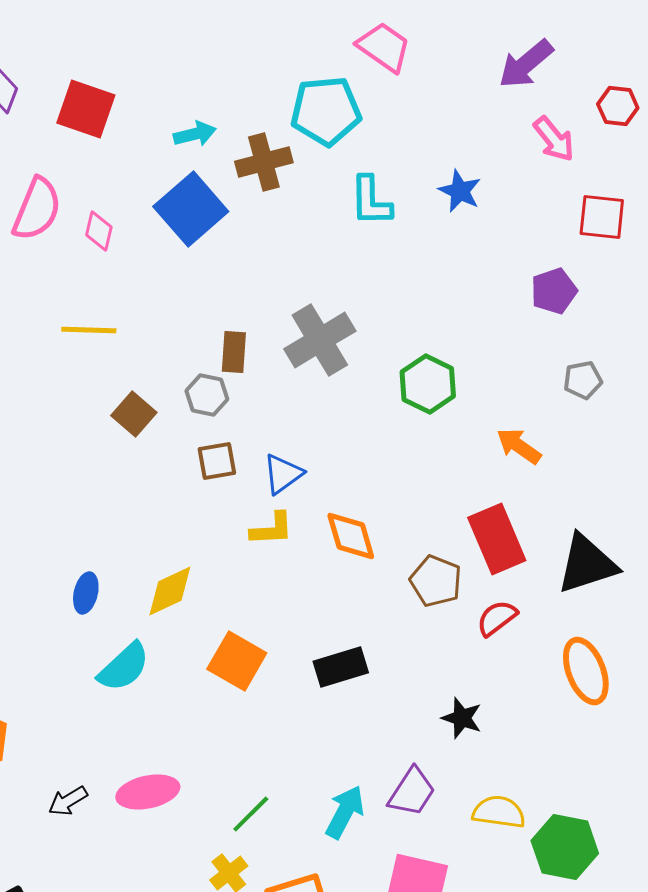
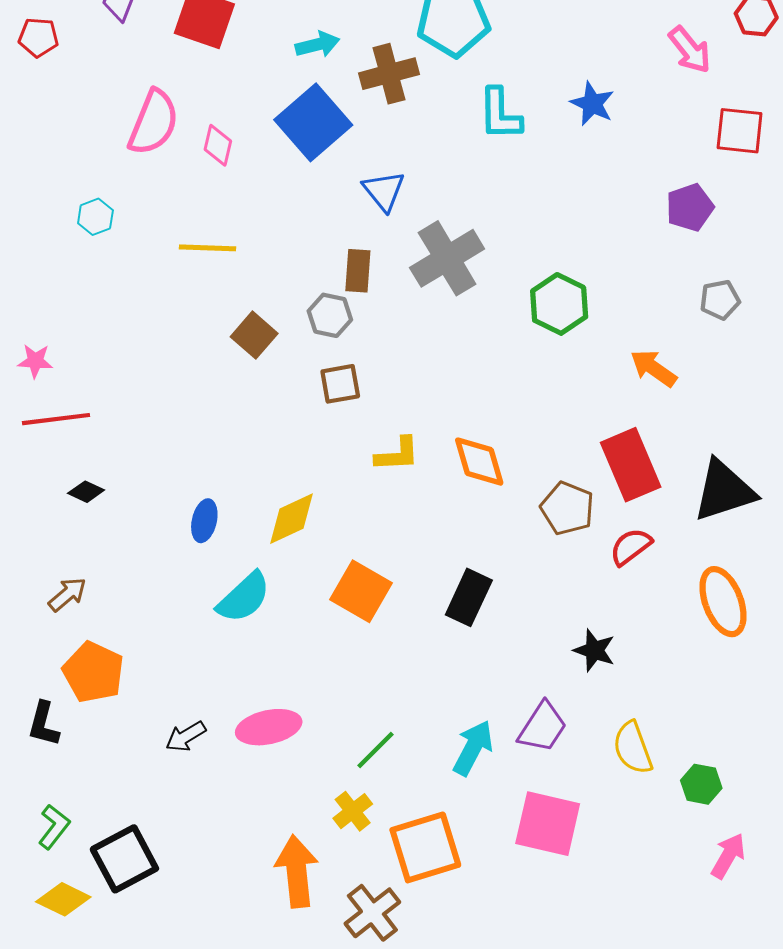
blue triangle: (283, 474) -> (384, 191), moved, turned -33
black rectangle: (341, 667) -> (469, 597), turned -48
yellow semicircle: (499, 812) -> (633, 748), turned -118
green hexagon: (565, 847) -> (701, 784), size x0.6

